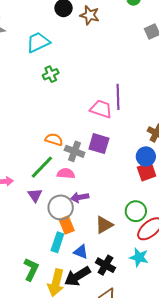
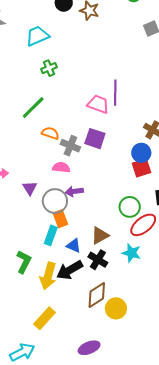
green line: (42, 167) -> (33, 108), moved
brown triangle: (104, 225) -> (100, 235), moved

